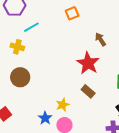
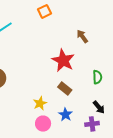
brown arrow: (100, 39) -> (82, 36), moved
blue star: (45, 118) -> (65, 115), moved

